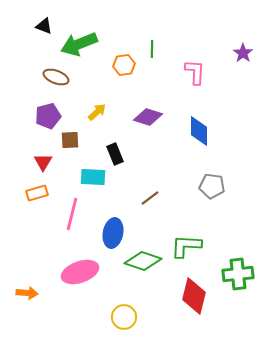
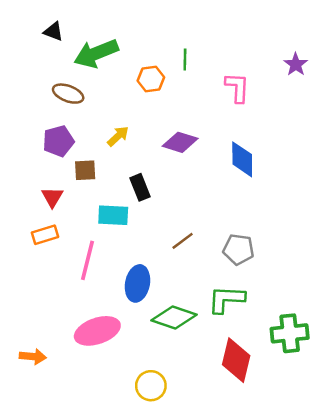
gray pentagon: (212, 186) -> (239, 249), moved

